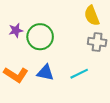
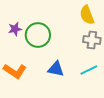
blue triangle: (45, 73) -> (56, 69), moved
cyan line: (79, 74) -> (89, 70), moved

